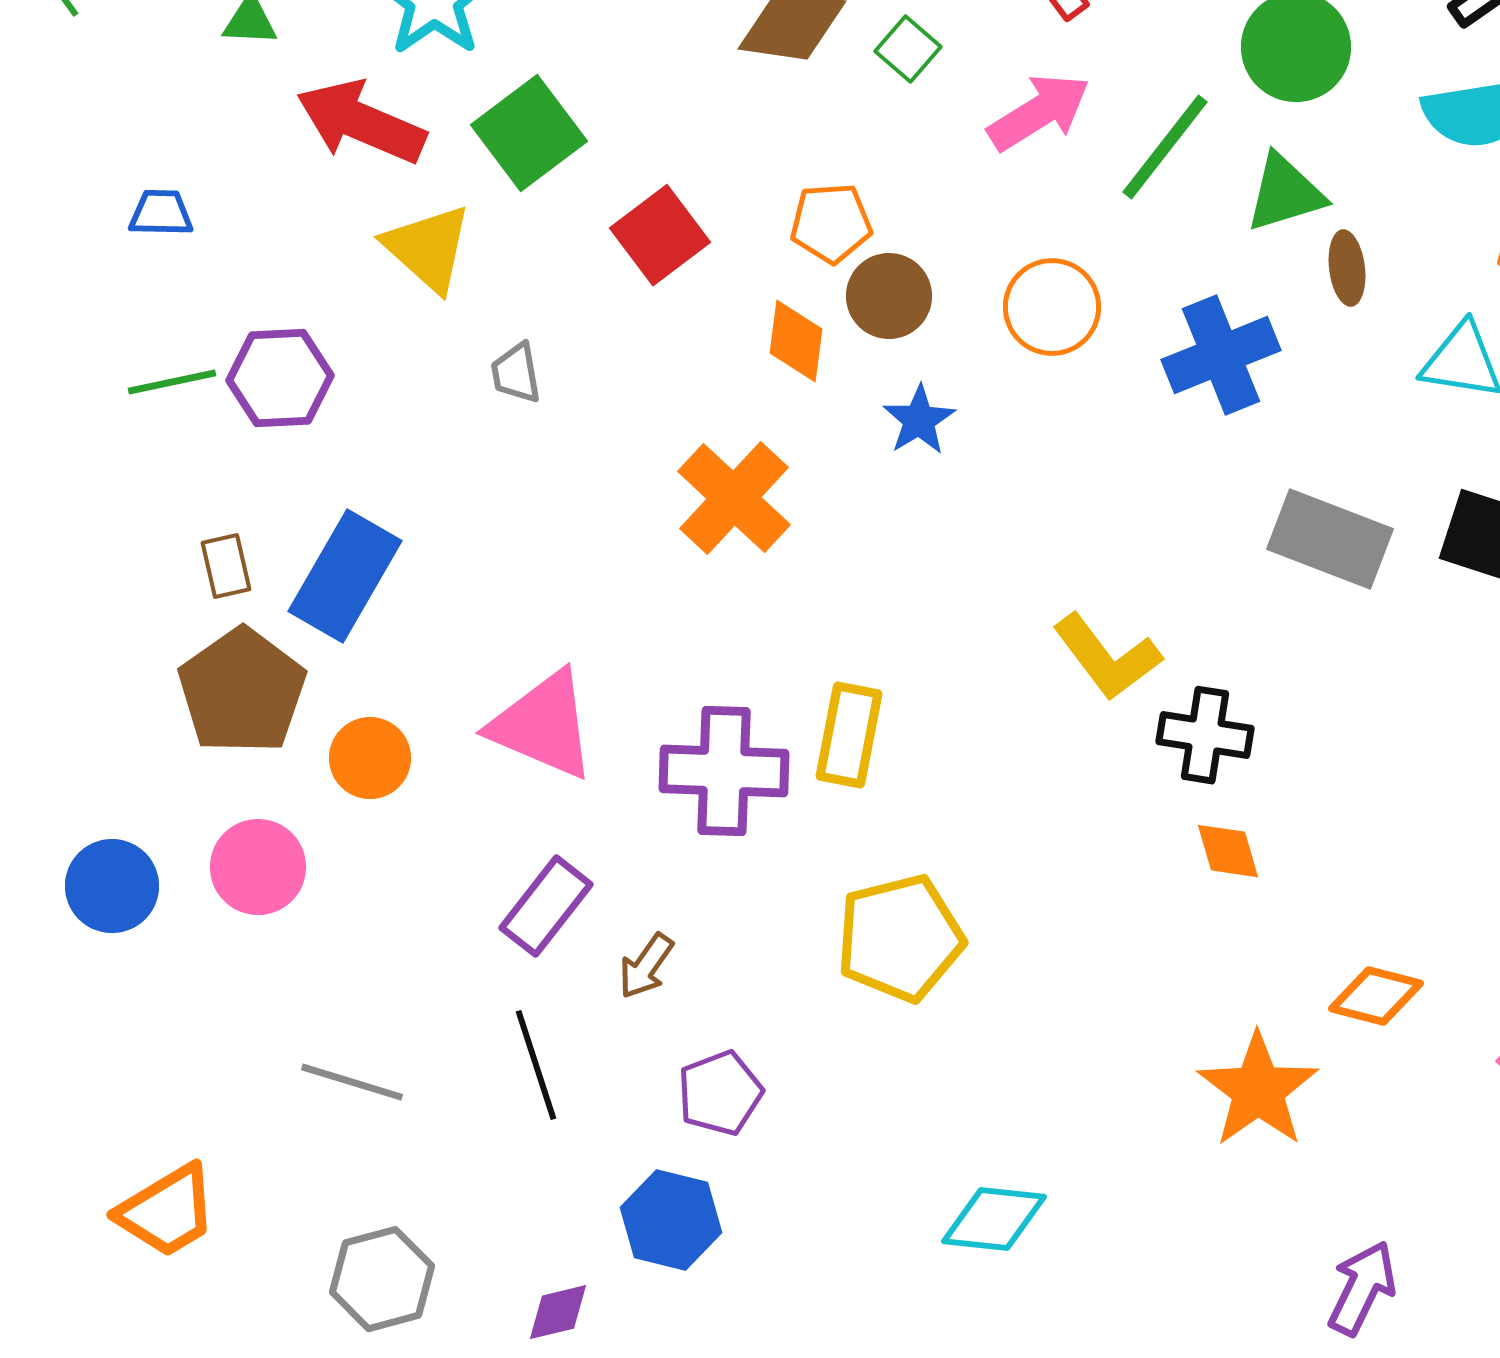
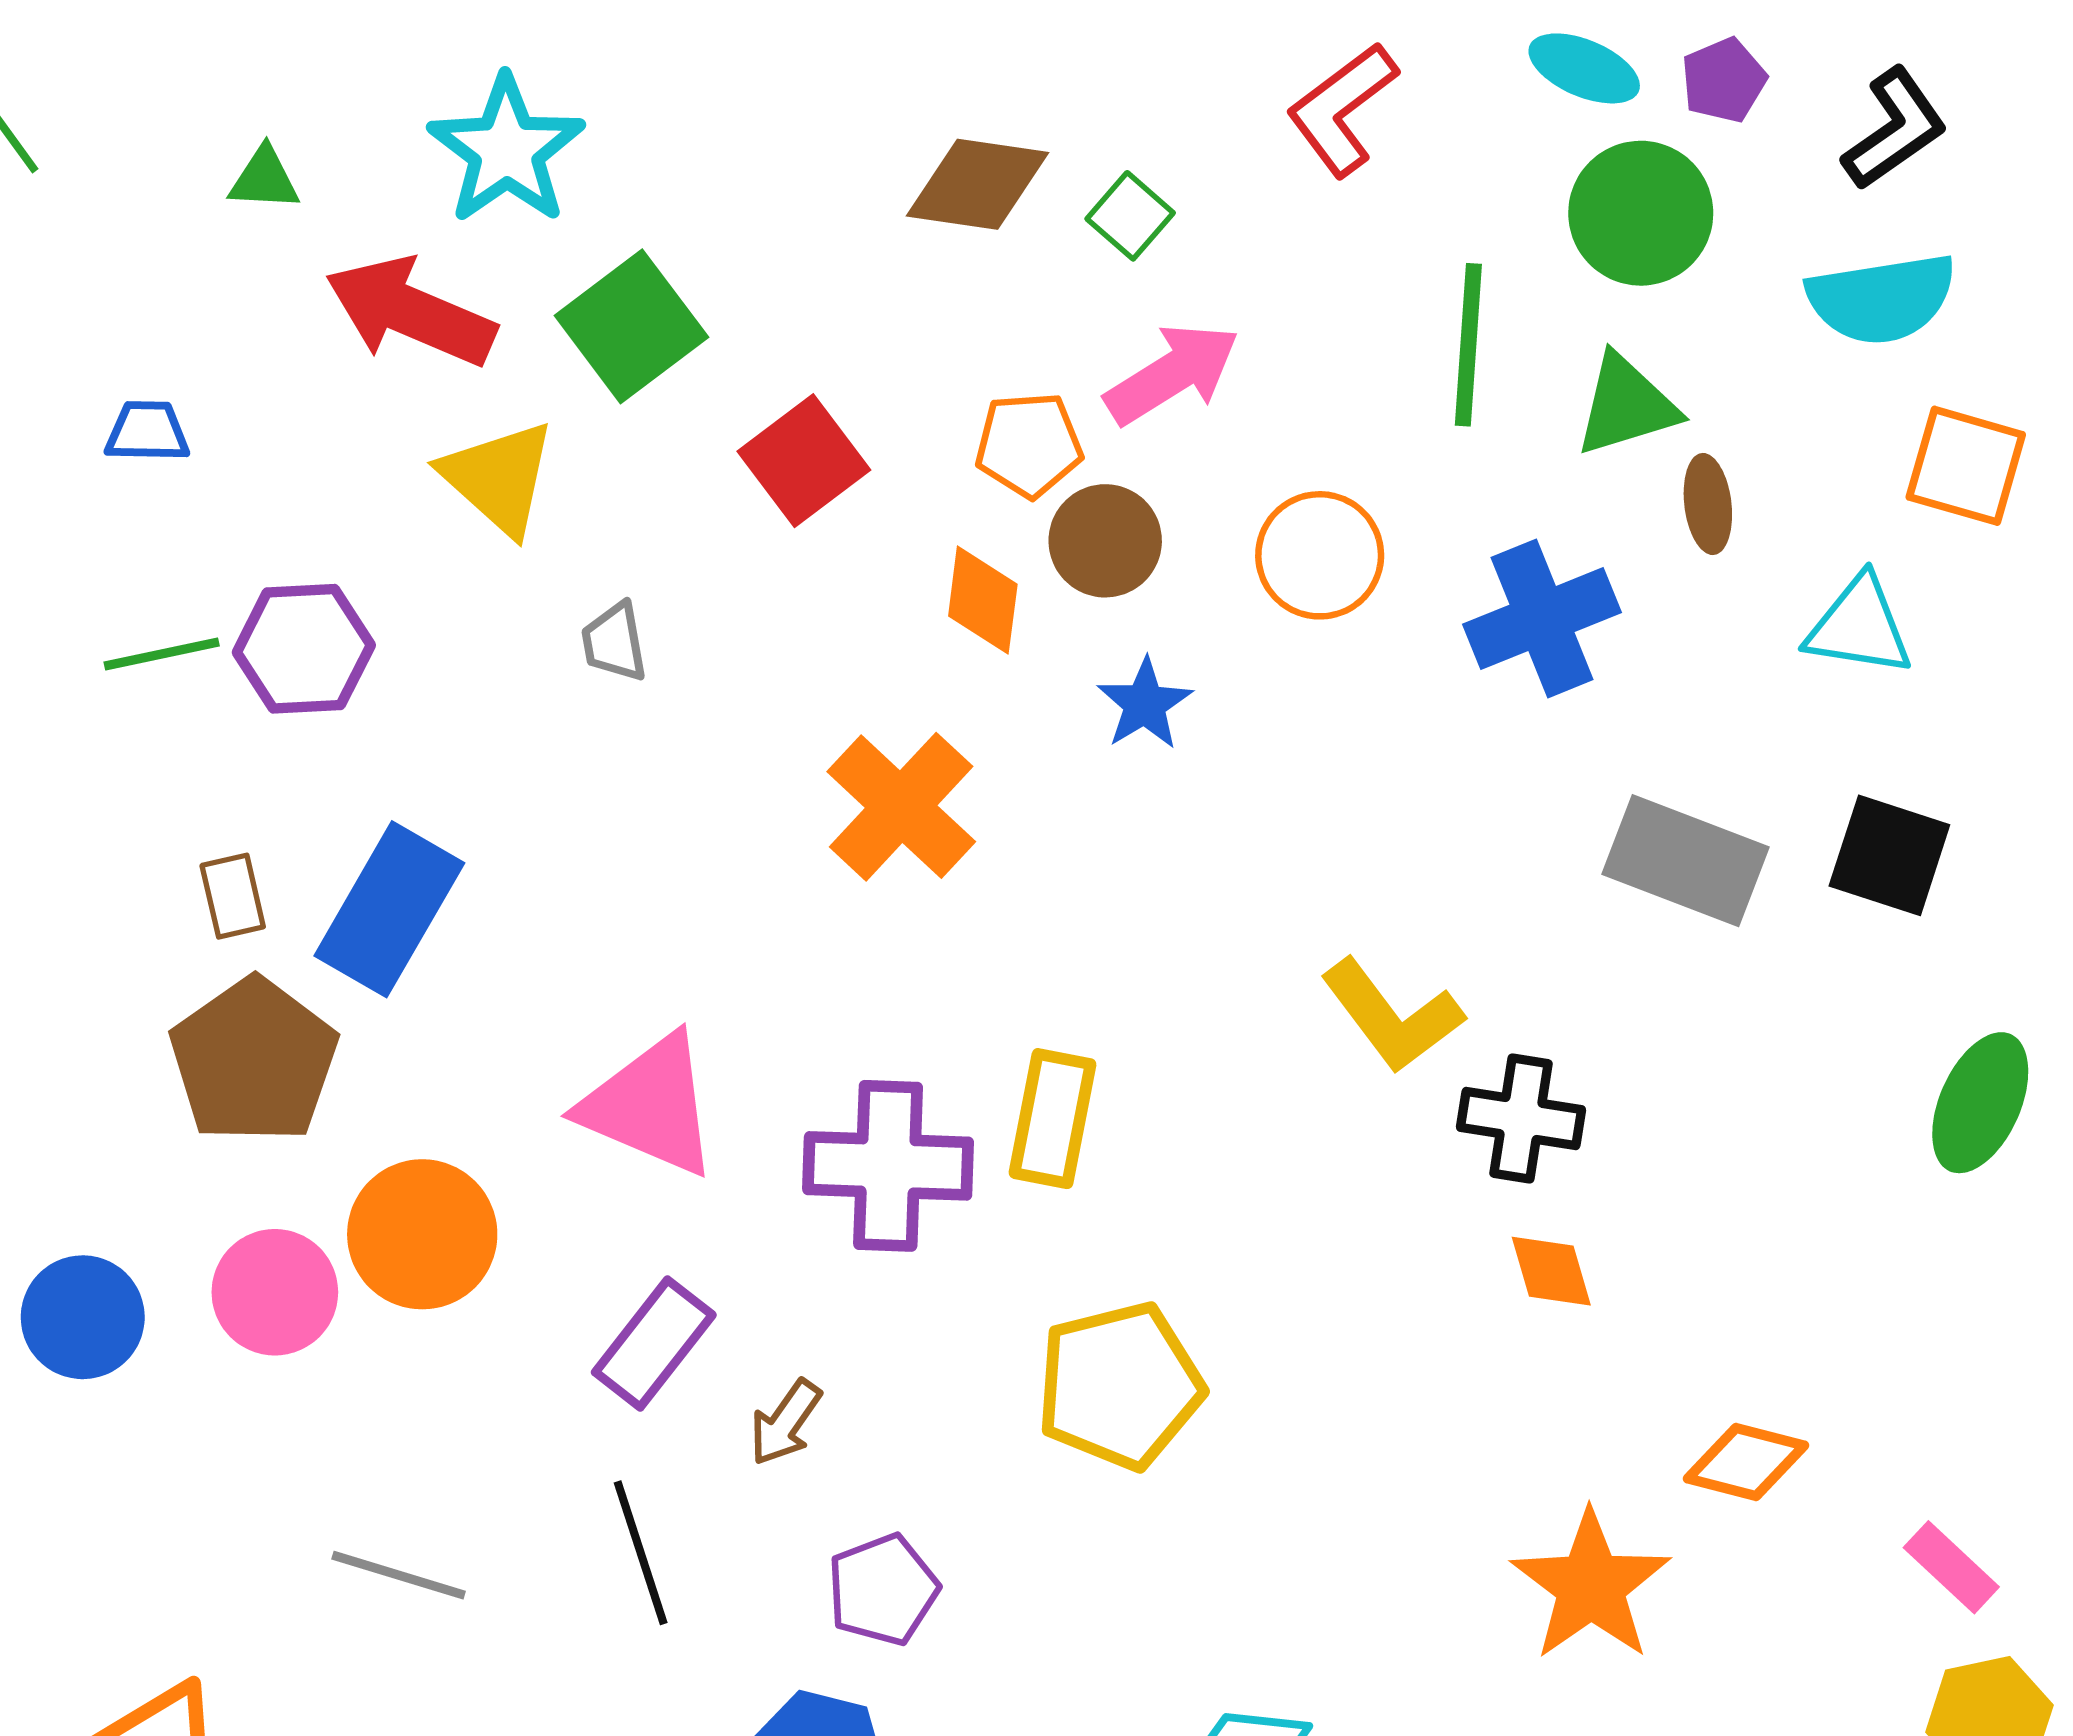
pink arrow: (1039, 112) -> (1172, 374), moved
green line: (1165, 147) -> (1468, 345), turned -34
orange circle: (370, 758) -> (422, 1234), moved, size x1.4

